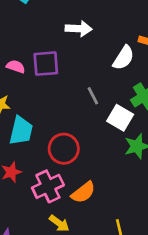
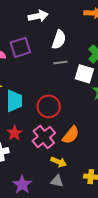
white semicircle: (124, 58) -> (59, 40), moved
gray line: (93, 96) -> (61, 63), turned -56

